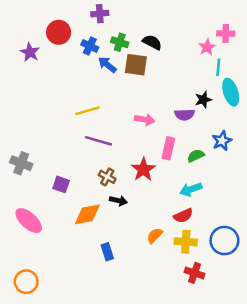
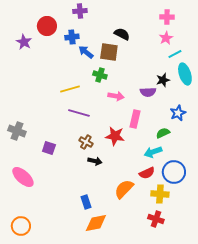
pink cross: (226, 34) -> (167, 17), moved
green cross: (120, 42) -> (100, 75), moved
blue cross: (90, 46) -> (72, 37), turned -32
cyan line: (218, 67) -> (175, 54), turned 56
green semicircle: (196, 156) -> (163, 133), moved
red star: (143, 169) -> (115, 136), turned -30
orange diamond: (87, 214) -> (96, 223), moved
orange semicircle: (155, 236) -> (124, 189), size x1.5
blue circle: (224, 241) -> (174, 172), moved
yellow cross: (186, 242) -> (160, 194), moved

